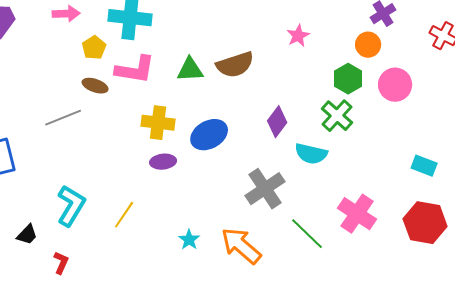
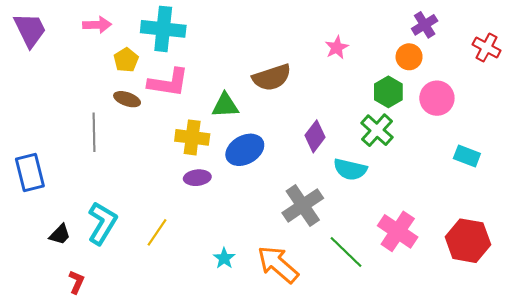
green triangle: (190, 70) -> (225, 105), moved
gray line: (63, 118) -> (94, 132), turned -69
cyan rectangle: (424, 166) -> (467, 156), moved
black trapezoid: (27, 235) -> (60, 234), moved
red L-shape: (61, 263) -> (76, 282), moved

